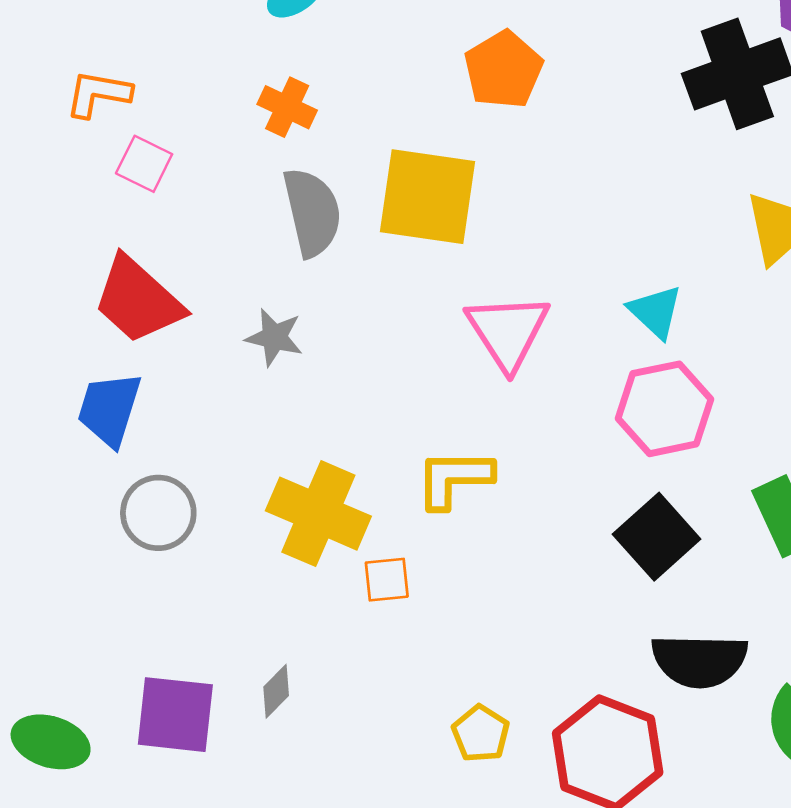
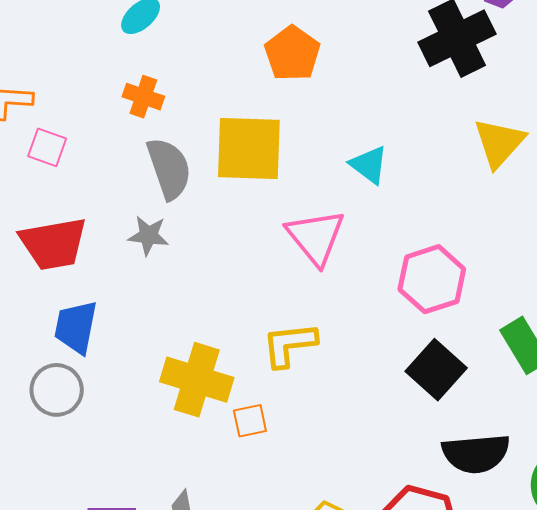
red trapezoid: (138, 300) -> (53, 244), turned -46
cyan triangle: (655, 312) -> (369, 165), moved
gray star: (274, 337) -> (148, 235), moved
blue trapezoid: (109, 409) -> (76, 327), moved
gray circle: (158, 513) -> (57, 390), moved

